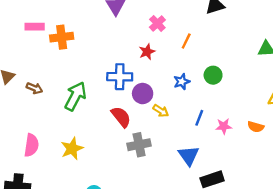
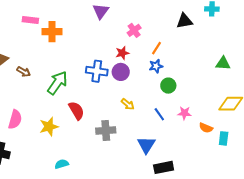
green circle: (213, 75) -> (168, 86), moved
blue star: (182, 82) -> (156, 66), moved
purple circle: (143, 94) -> (121, 72), moved
red semicircle: (121, 117) -> (76, 111), moved
blue line: (199, 118) -> (159, 114), turned -64
pink star: (224, 126) -> (184, 113), moved

